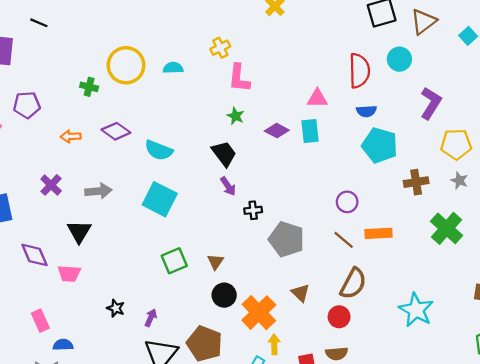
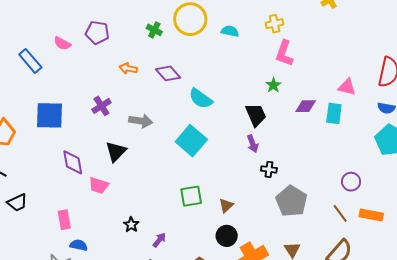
purple diamond: (277, 131) -> (306, 106), turned -40

